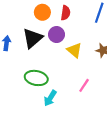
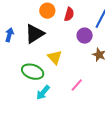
purple circle: (56, 35) -> (85, 36), moved
yellow triangle: (74, 50) -> (55, 57), moved

